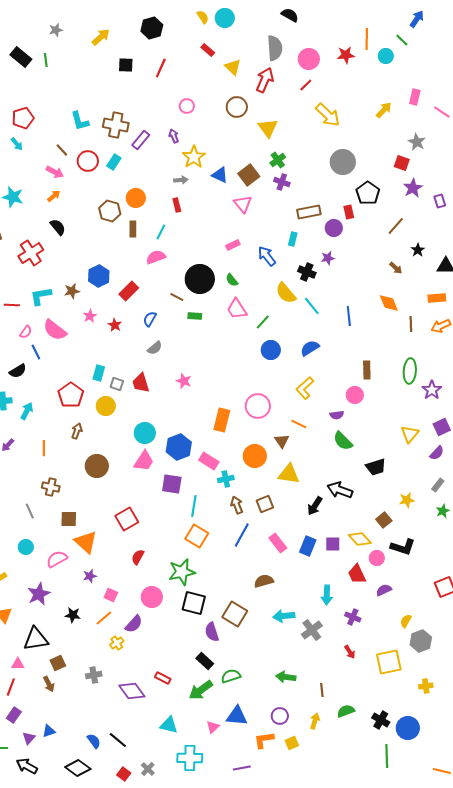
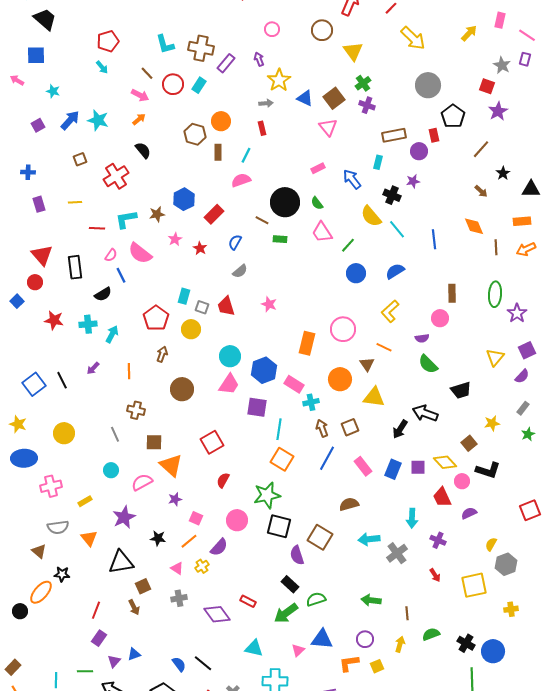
purple rectangle: (440, 201) -> (525, 59), moved, turned 32
pink triangle: (18, 664) -> (177, 568), moved, turned 32

